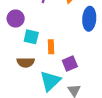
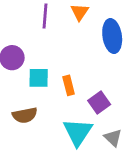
brown semicircle: (26, 62) -> (25, 115), moved

